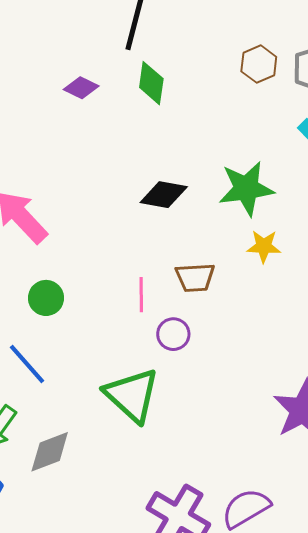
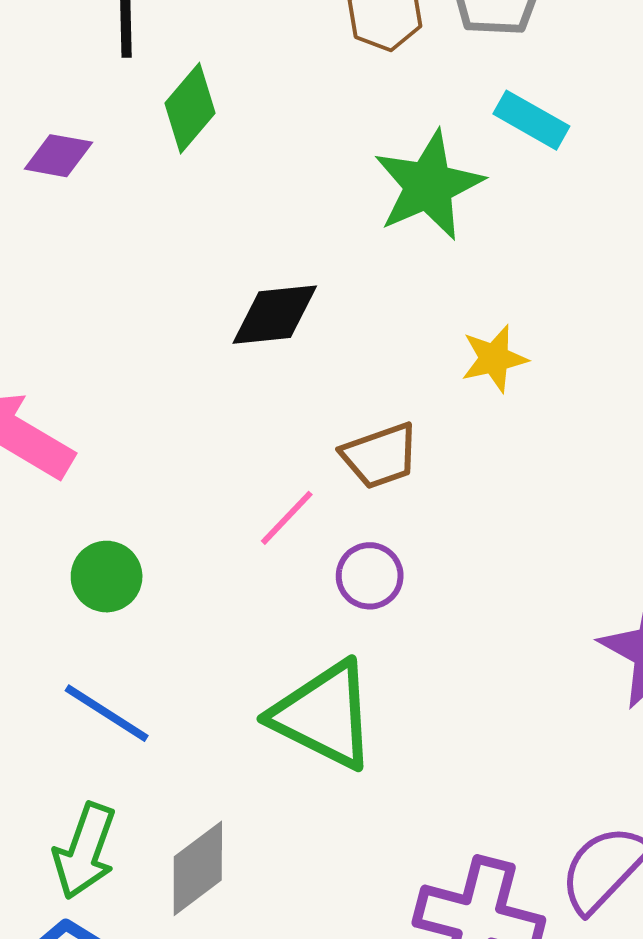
green diamond: (151, 83) -> (190, 108), turned 48
green star: (246, 188) -> (428, 185), moved
pink line: (141, 295) -> (287, 518), turned 60

